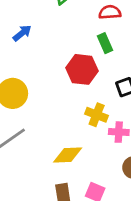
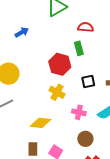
yellow cross: (97, 115) -> (57, 92), moved

